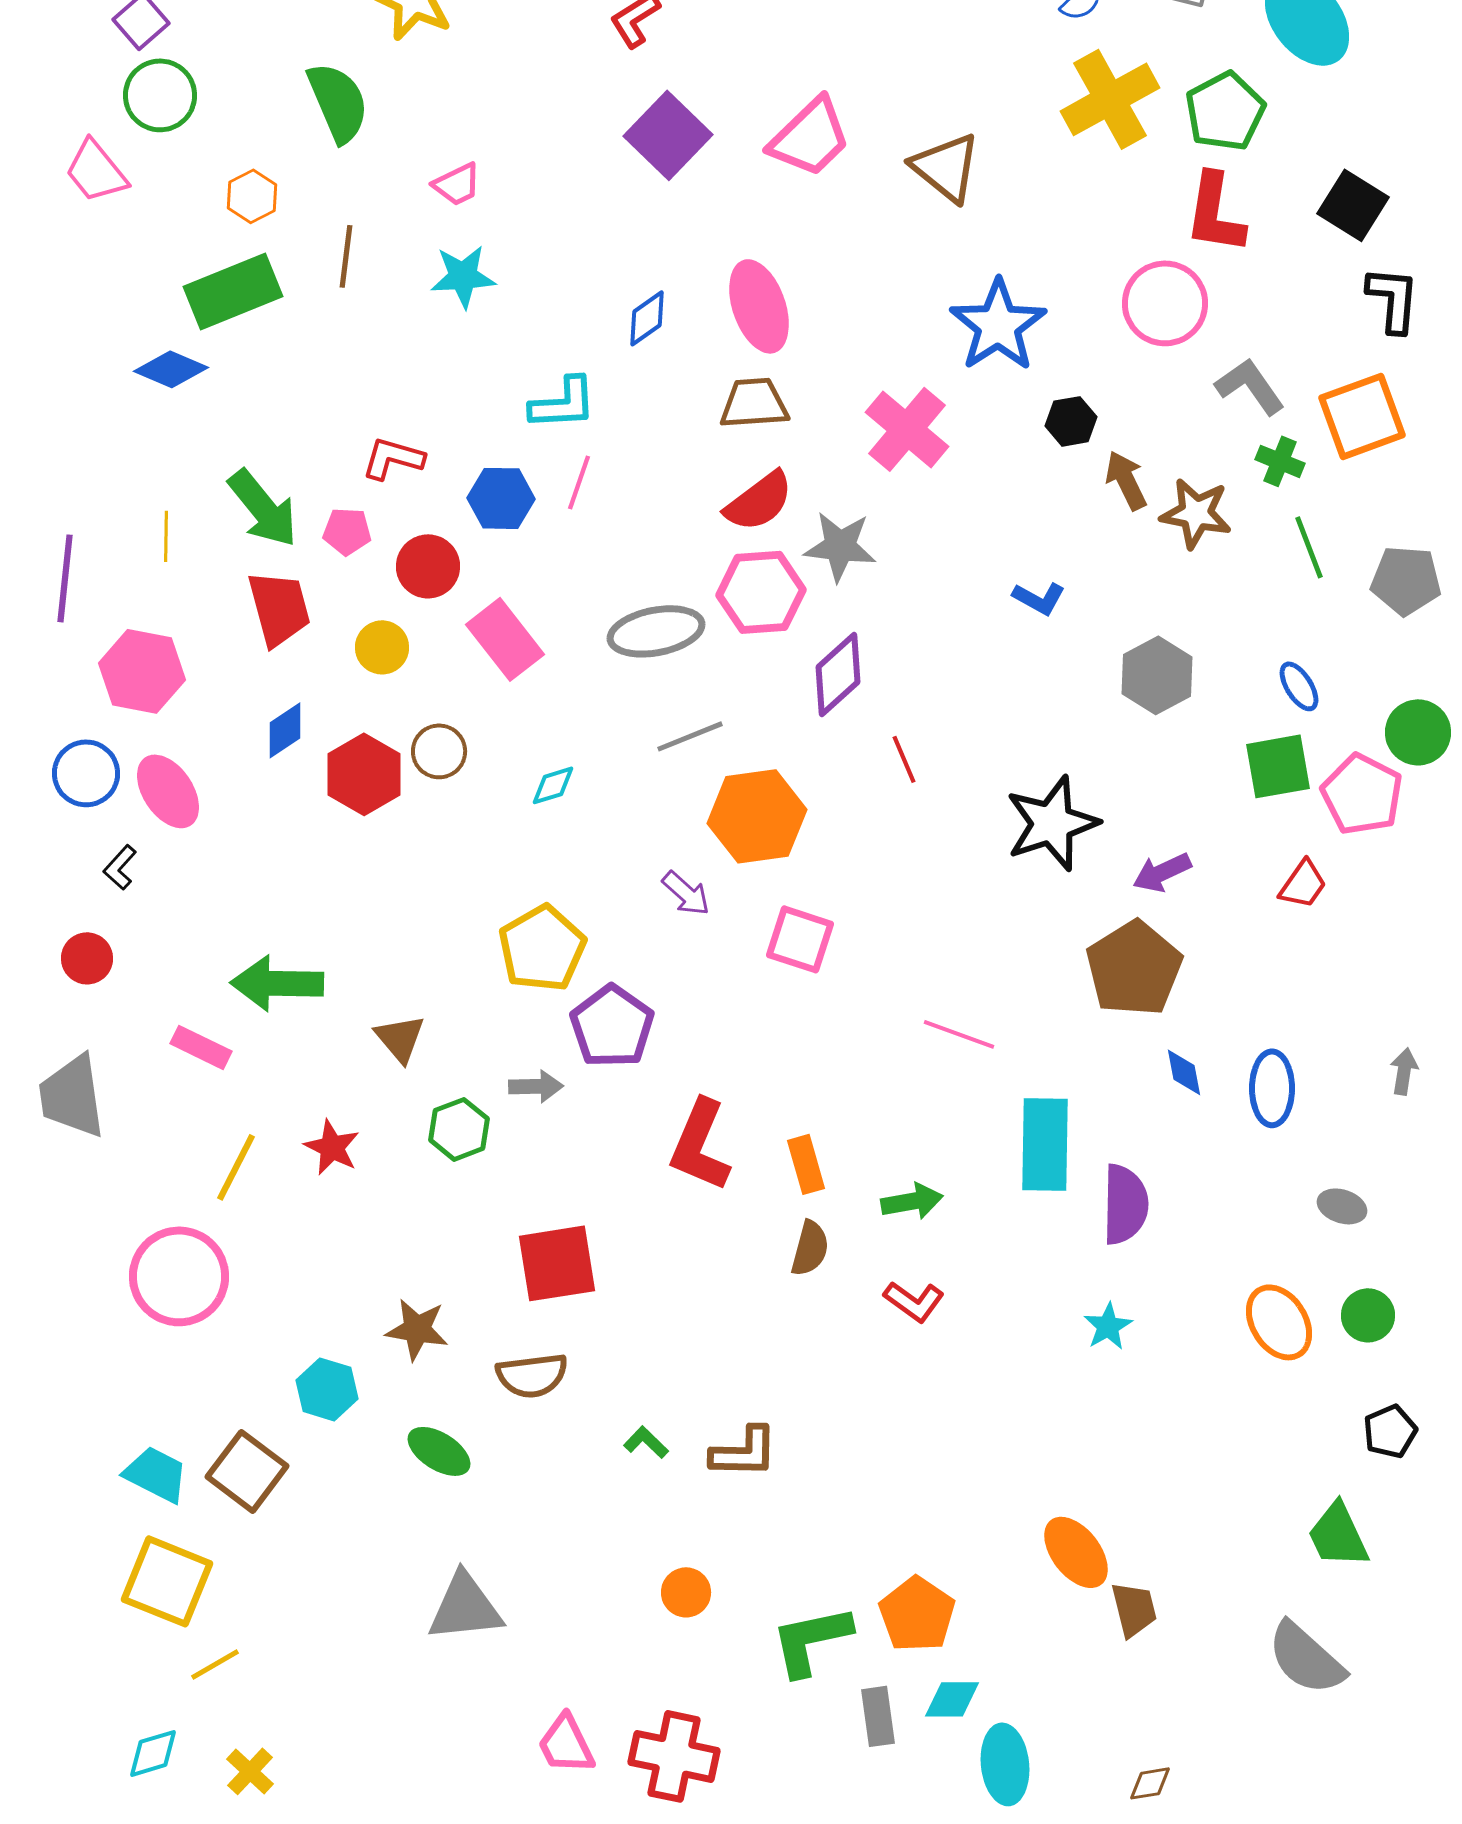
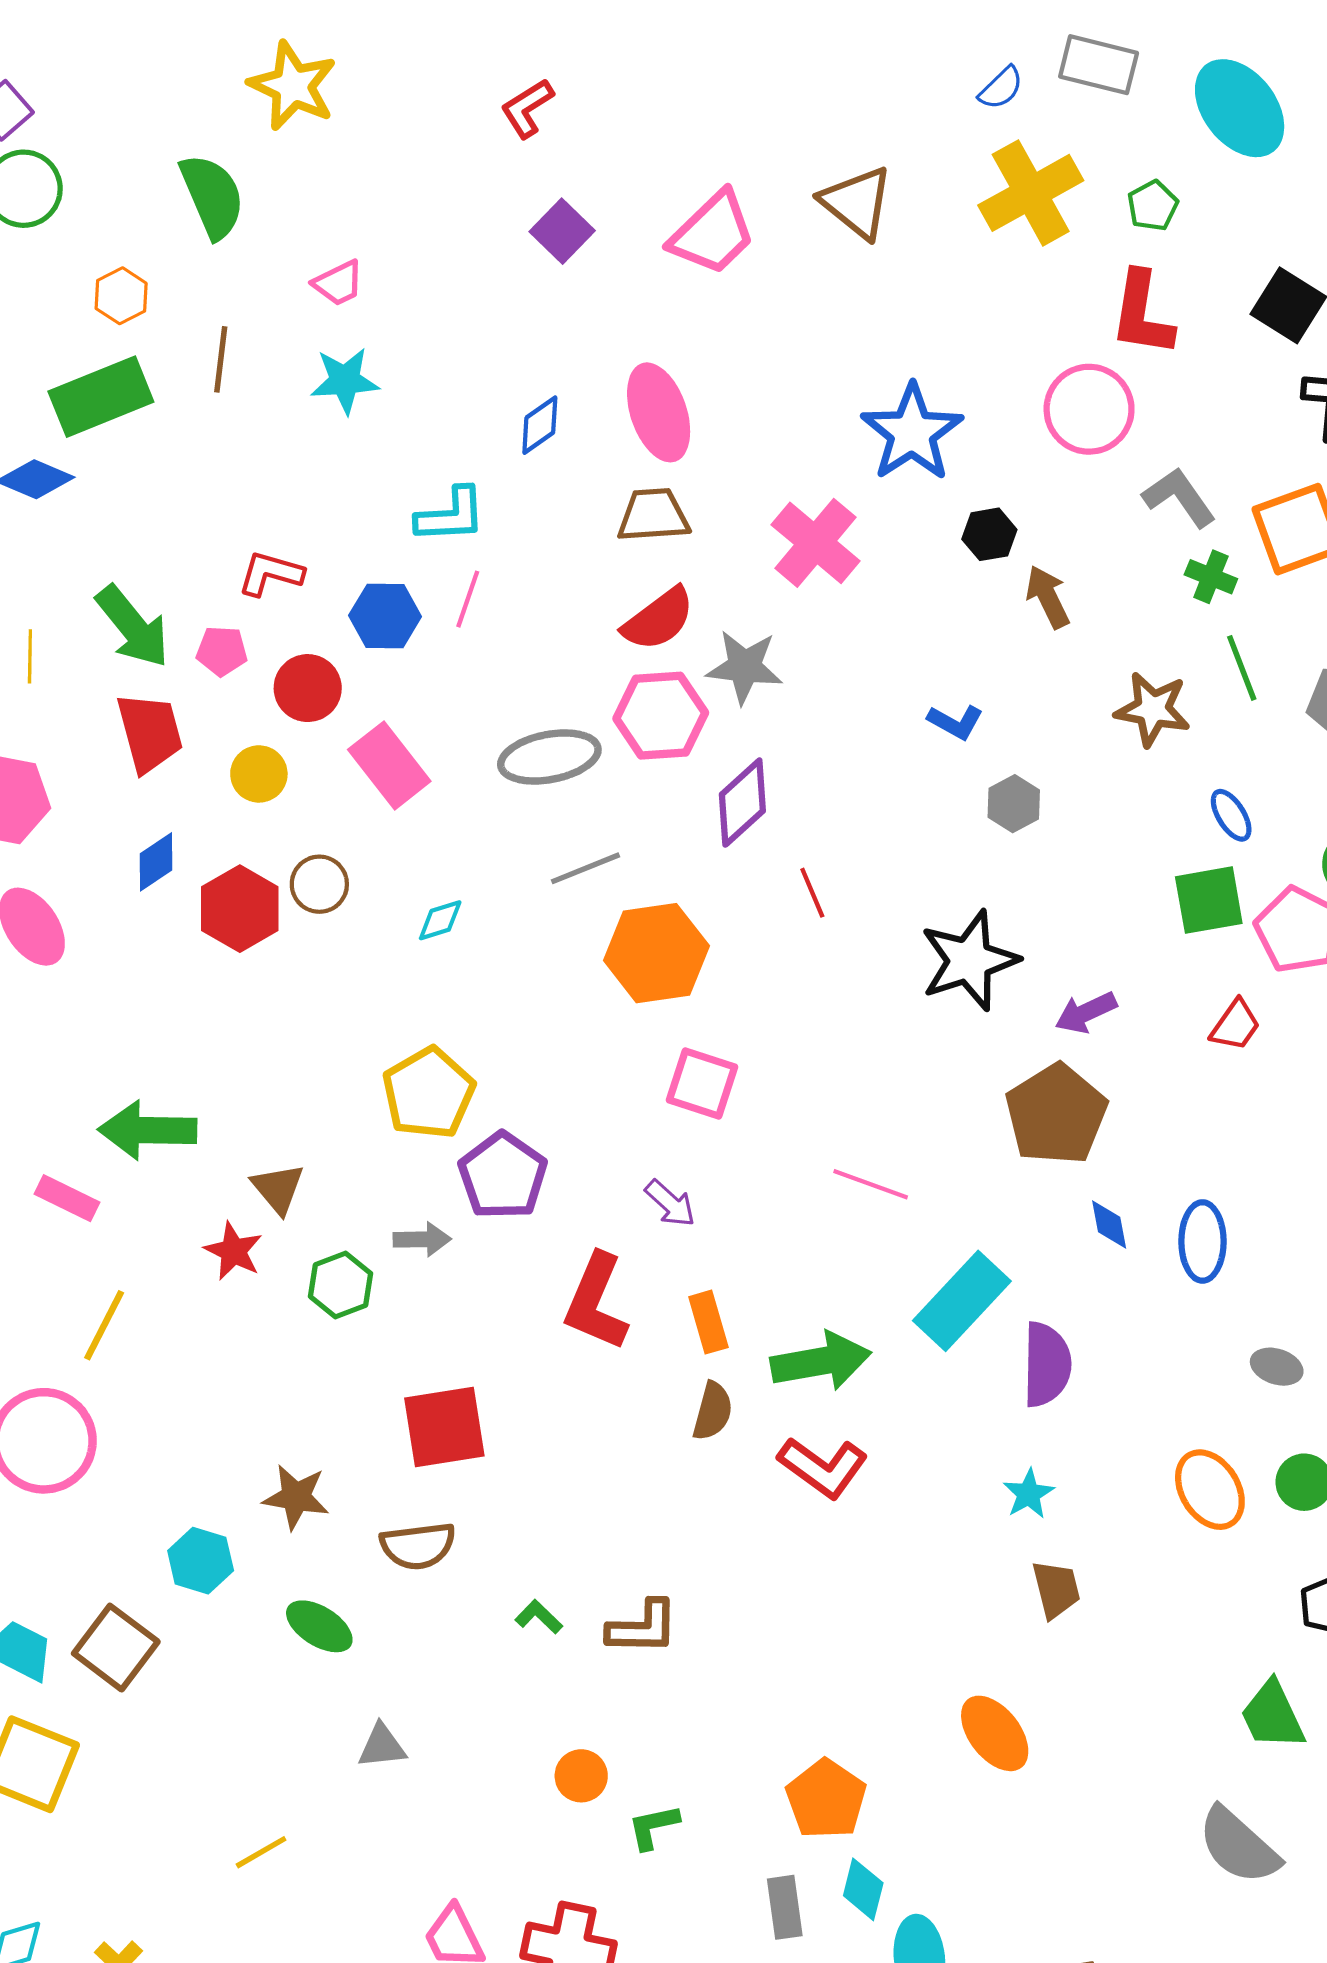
green pentagon: (1225, 111) -> (1153, 206), size x0.6
purple square: (668, 135) -> (562, 231), size x0.7
brown triangle: (946, 167) -> (857, 202), moved
brown star: (1196, 513) -> (1153, 709), moved
gray hexagon: (1157, 675) -> (1014, 804), moved, size x0.7
purple arrow: (686, 893) -> (670, 1203), moved
cyan rectangle: (1045, 1144) -> (962, 1301), turned 42
red star: (332, 1147) -> (233, 1251), moved
green arrow: (912, 1201) -> (821, 1361), size x1.5
red L-shape: (914, 1301) -> (823, 1467), size x1.4
gray triangle: (465, 1607) -> (382, 1746), moved, size x0.6
brown trapezoid: (1134, 1609) -> (1056, 1589), moved
green L-shape: (811, 1640) -> (653, 1827), moved, size x0.6
yellow line: (215, 1664) -> (261, 1852), moved
cyan diamond: (952, 1699) -> (863, 1889), turned -76

